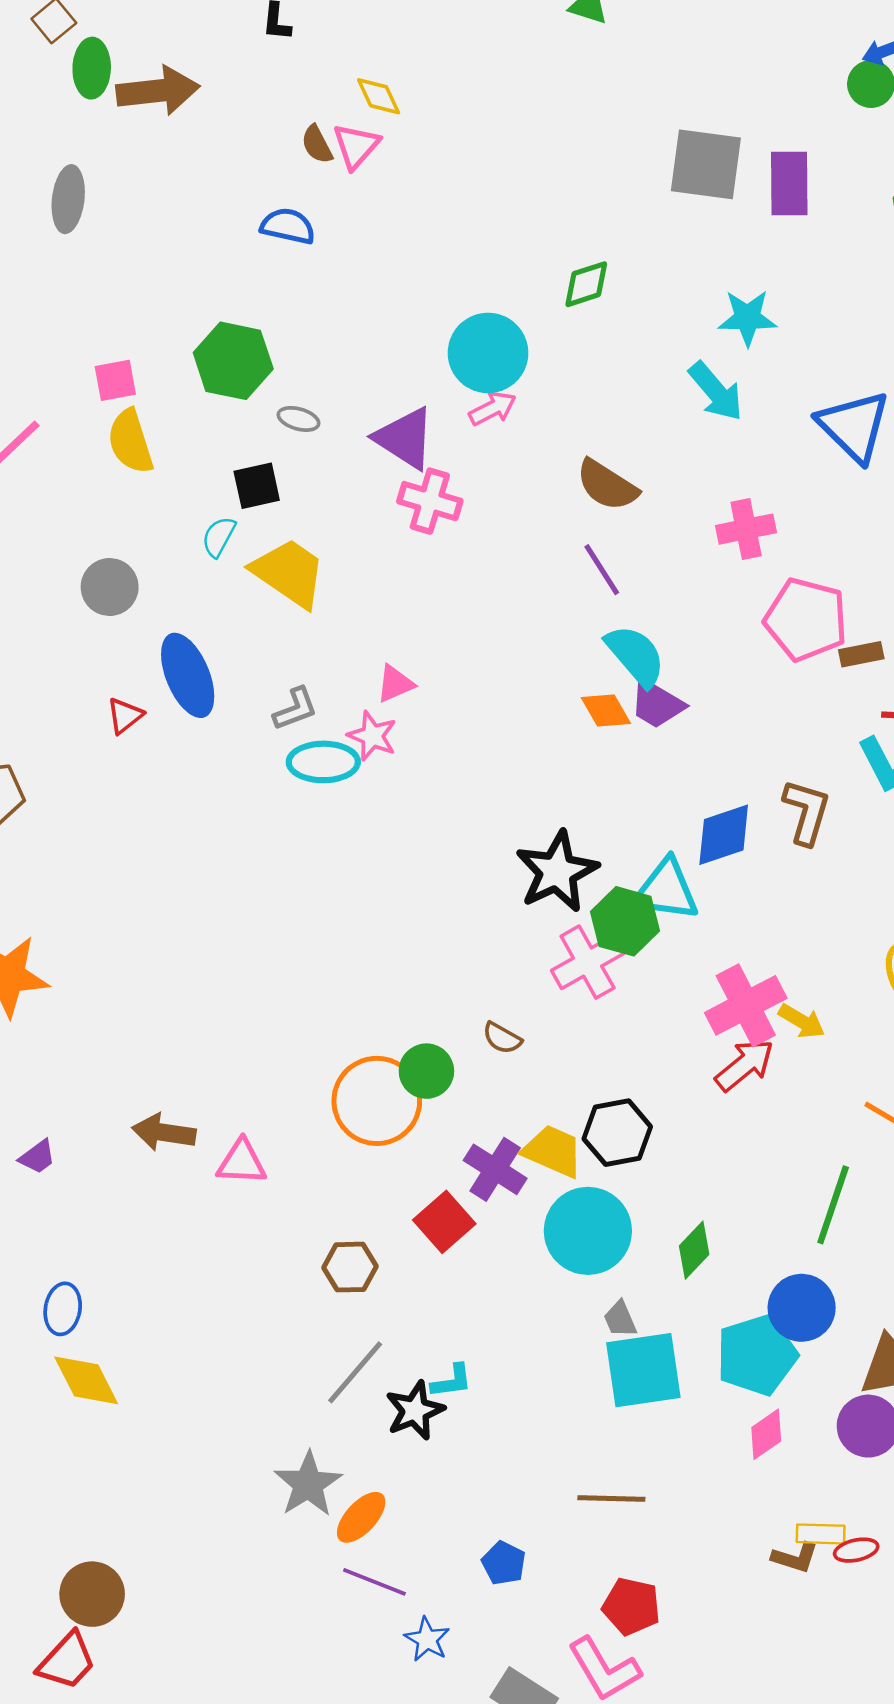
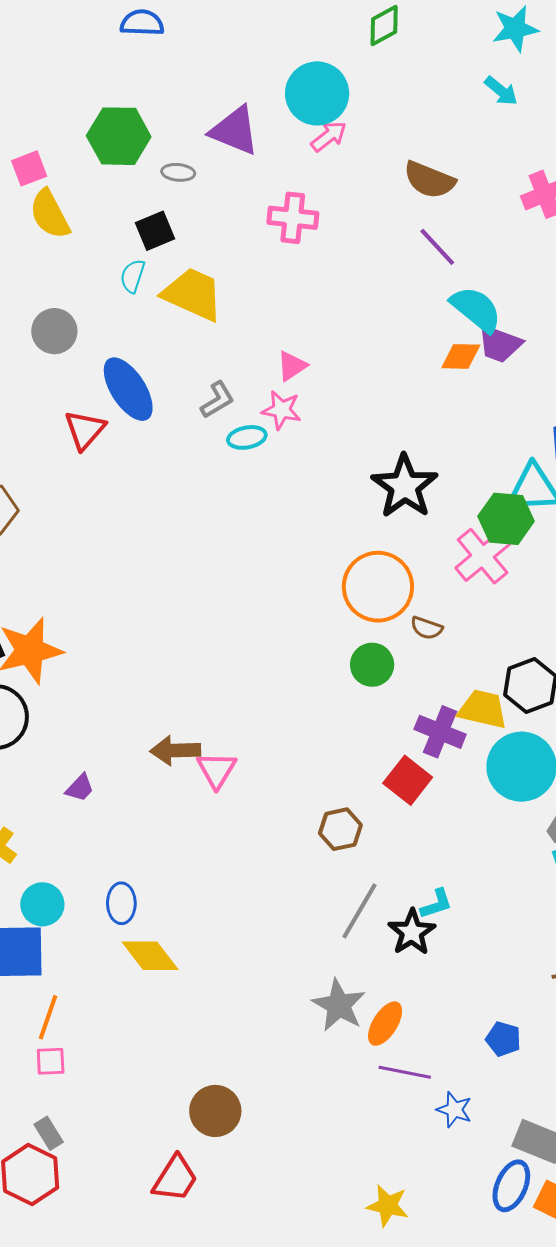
cyan arrow: (716, 391) -> (501, 91), size x0.7
purple triangle: (405, 438) -> (235, 131), moved
orange diamond: (606, 710) -> (461, 356), turned -48
red triangle: (125, 716) -> (85, 430), size x1.4
cyan ellipse: (323, 762) -> (247, 437), size x0.7
black star: (557, 872) -> (405, 486), moved
orange circle: (377, 1101) -> (378, 587), moved
pink triangle: (242, 1162) -> (217, 770), moved, turned -51
brown circle: (92, 1594) -> (215, 1111), moved

